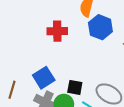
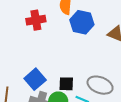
red cross: (57, 31) -> (36, 20), moved

